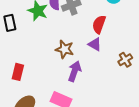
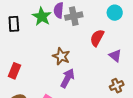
purple triangle: (95, 44) -> (115, 56), moved
brown cross: (125, 60) -> (117, 86), moved

